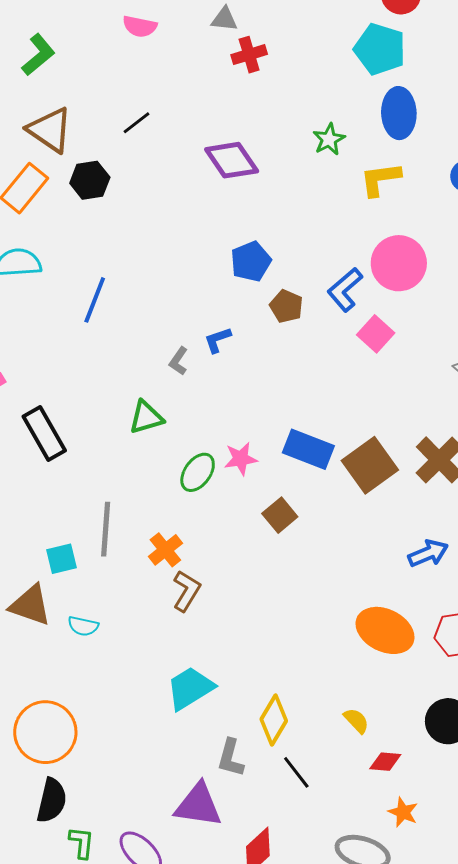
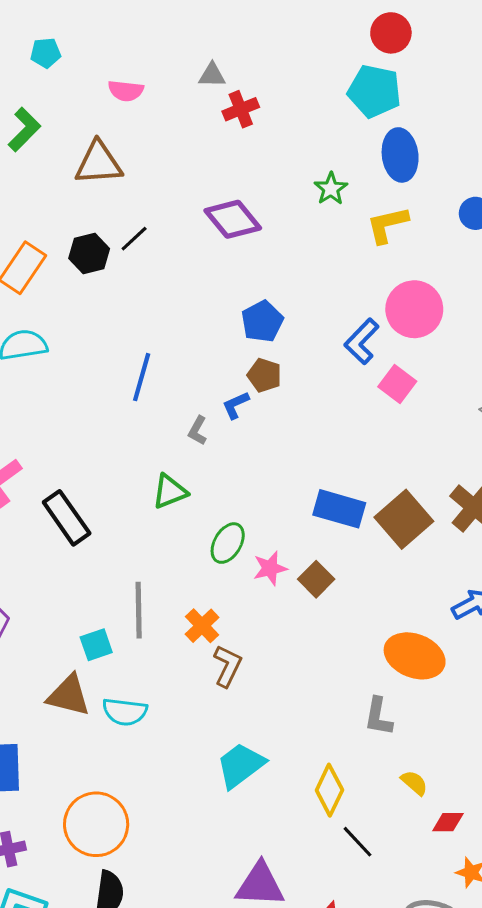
black line: (137, 123) -> (134, 239), moved
brown triangle: (50, 130) -> (99, 163), moved, turned -33
blue line: (95, 300) -> (142, 377), moved
brown pentagon: (286, 306) -> (264, 375), moved
pink star: (241, 459) -> (270, 568), moved
cyan semicircle: (83, 626) -> (125, 712), size x1.4
orange ellipse: (385, 630) -> (415, 656), moved
gray L-shape: (231, 758) -> (378, 717), moved

